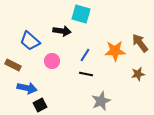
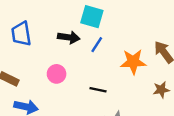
blue trapezoid: (30, 41) -> (21, 34), moved, turned 40
blue line: (85, 55) -> (97, 45), moved

